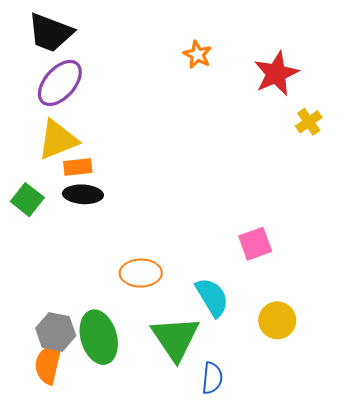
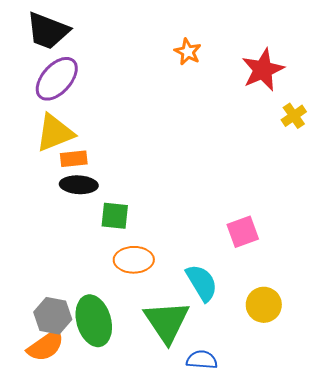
green square: (27, 200) -> (115, 216), moved, turned -32
orange semicircle: (48, 363) -> (46, 346), turned -138
blue semicircle: (212, 378) -> (202, 360), turned -92

